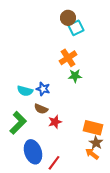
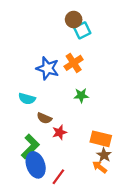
green star: (75, 76) -> (81, 95), moved
blue star: (43, 89) -> (48, 68), moved, size x1.5
green L-shape: (18, 123) -> (30, 146), moved

